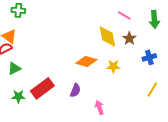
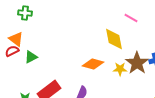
brown star: (129, 38) -> (137, 63), moved, size x1.6
green triangle: (14, 68) -> (31, 57), moved

